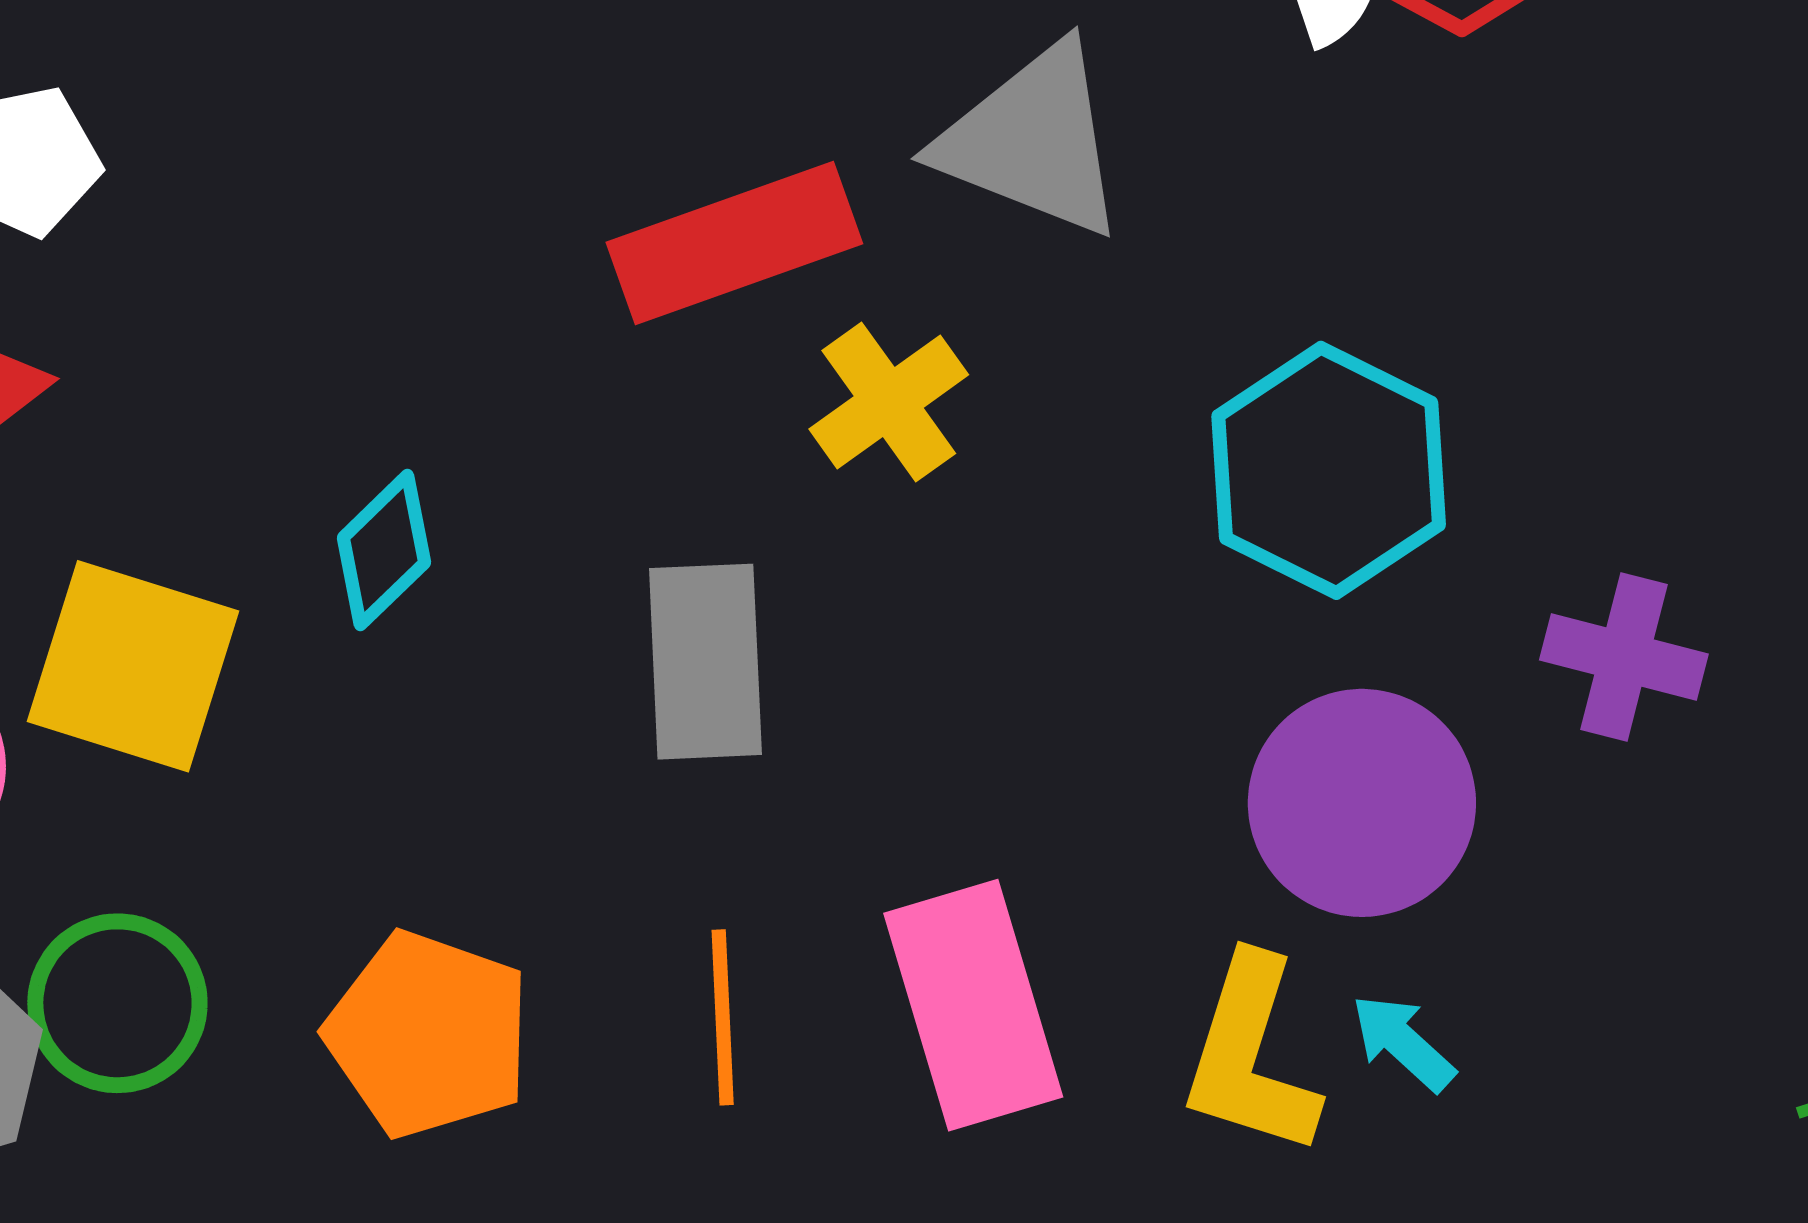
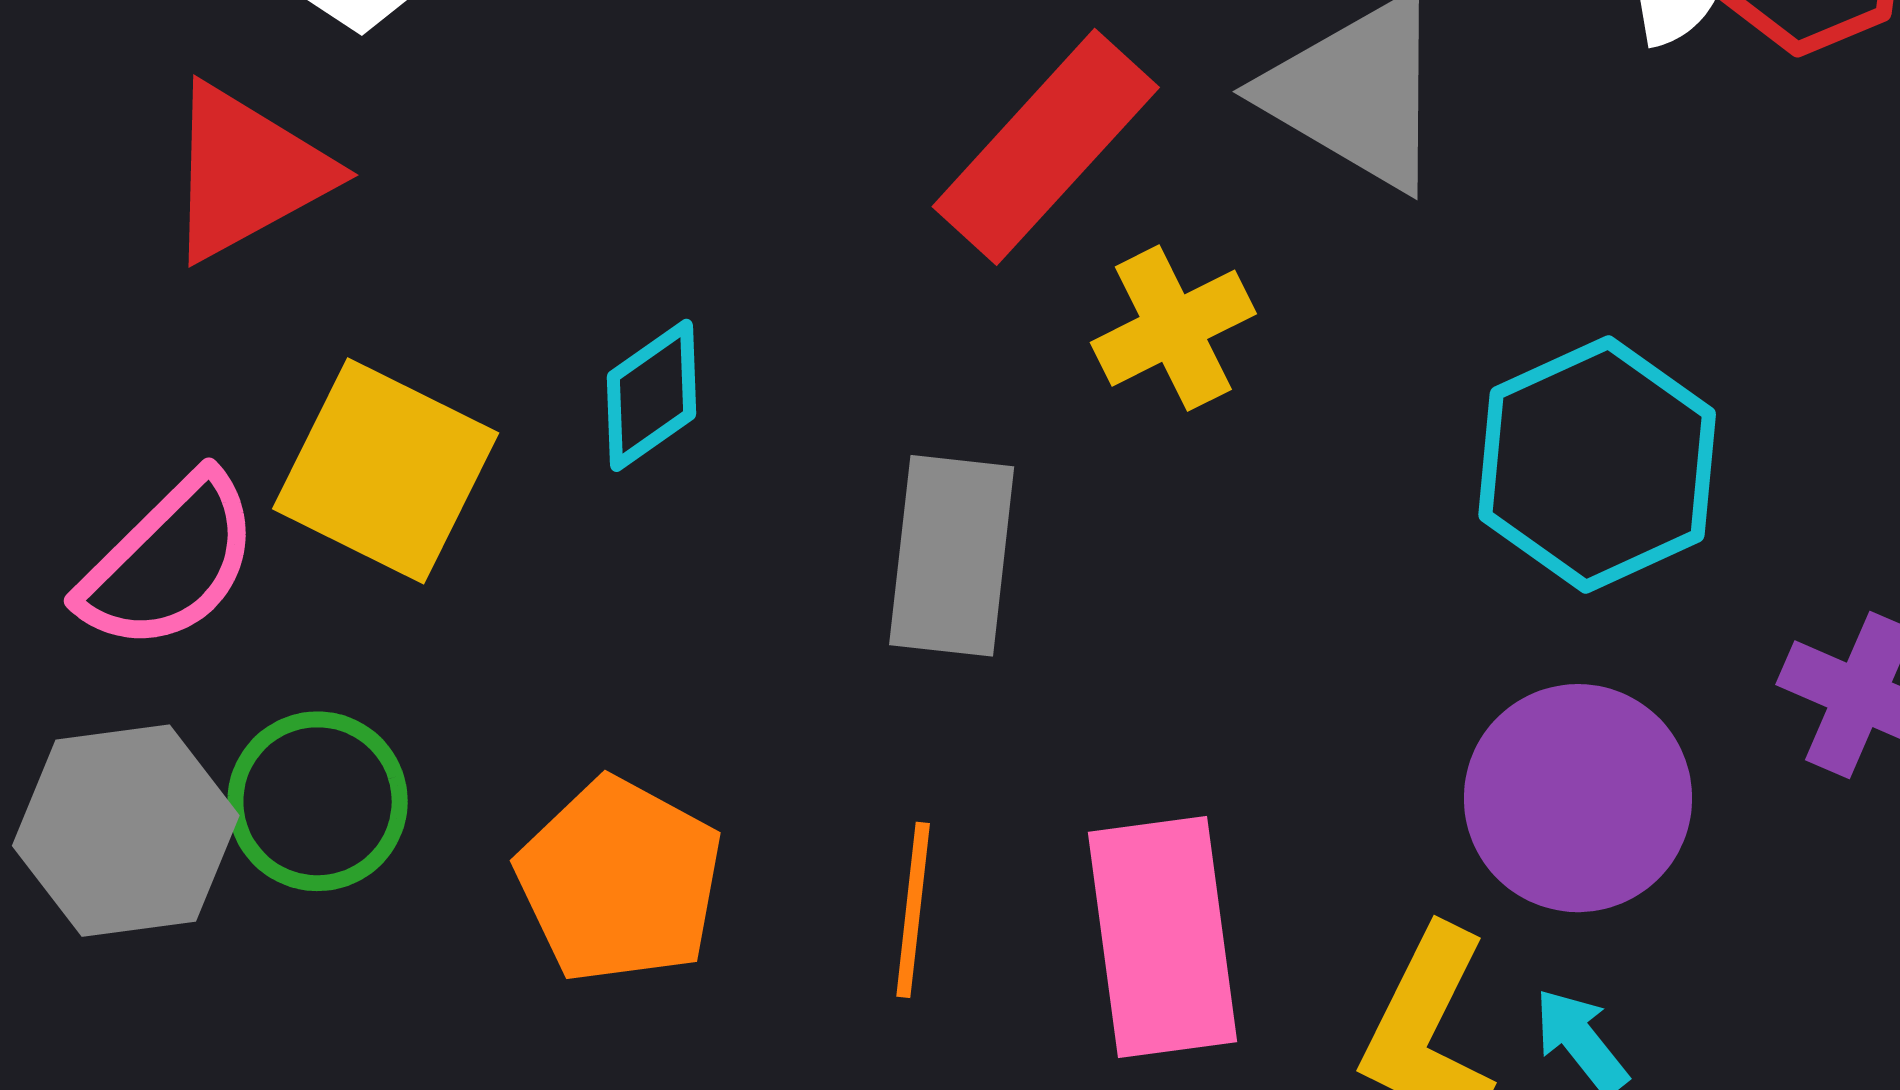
red rectangle: (734, 243) -> (1046, 147), turned -37

